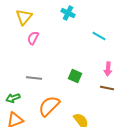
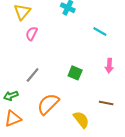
gray line: (34, 78) -> (33, 75), turned -56
brown line: (107, 88) -> (106, 103), moved

